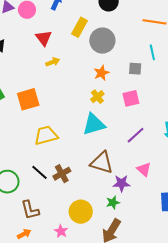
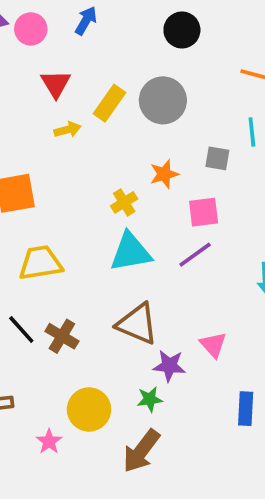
yellow rectangle: (80, 27) -> (109, 103), moved
orange star: (101, 73) -> (164, 174), moved
yellow cross: (97, 97) -> (124, 202), moved
purple line: (136, 135) -> (195, 255), moved
brown cross: (62, 174) -> (62, 336), turned -36

